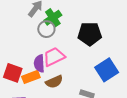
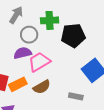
green cross: (53, 18) -> (50, 20), moved, turned 36
purple semicircle: (39, 63) -> (23, 53), moved, turned 84

